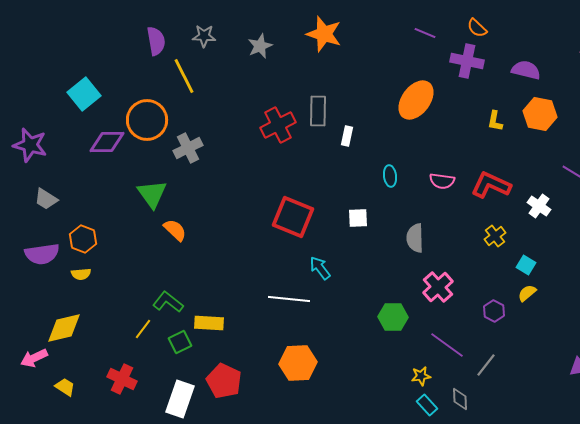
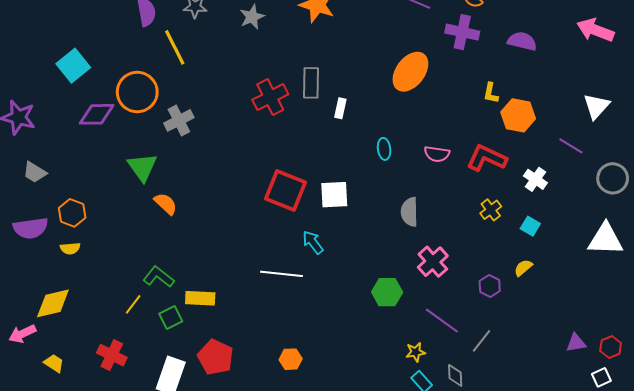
orange hexagon: (540, 114) -> (518, 115), moved
white square: (358, 218) -> (334, 195), moved, size x1.4
cyan square: (526, 265) -> (530, 226), moved
orange hexagon: (298, 363) -> (291, 359), moved, size x0.6

